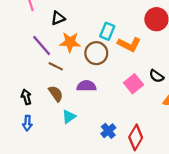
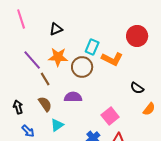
black triangle: (58, 18) -> (56, 29), moved
brown line: (56, 66) -> (45, 79), turned 32
pink square: (133, 84) -> (110, 116), moved
blue arrow: (27, 123) -> (28, 131), moved, turned -48

